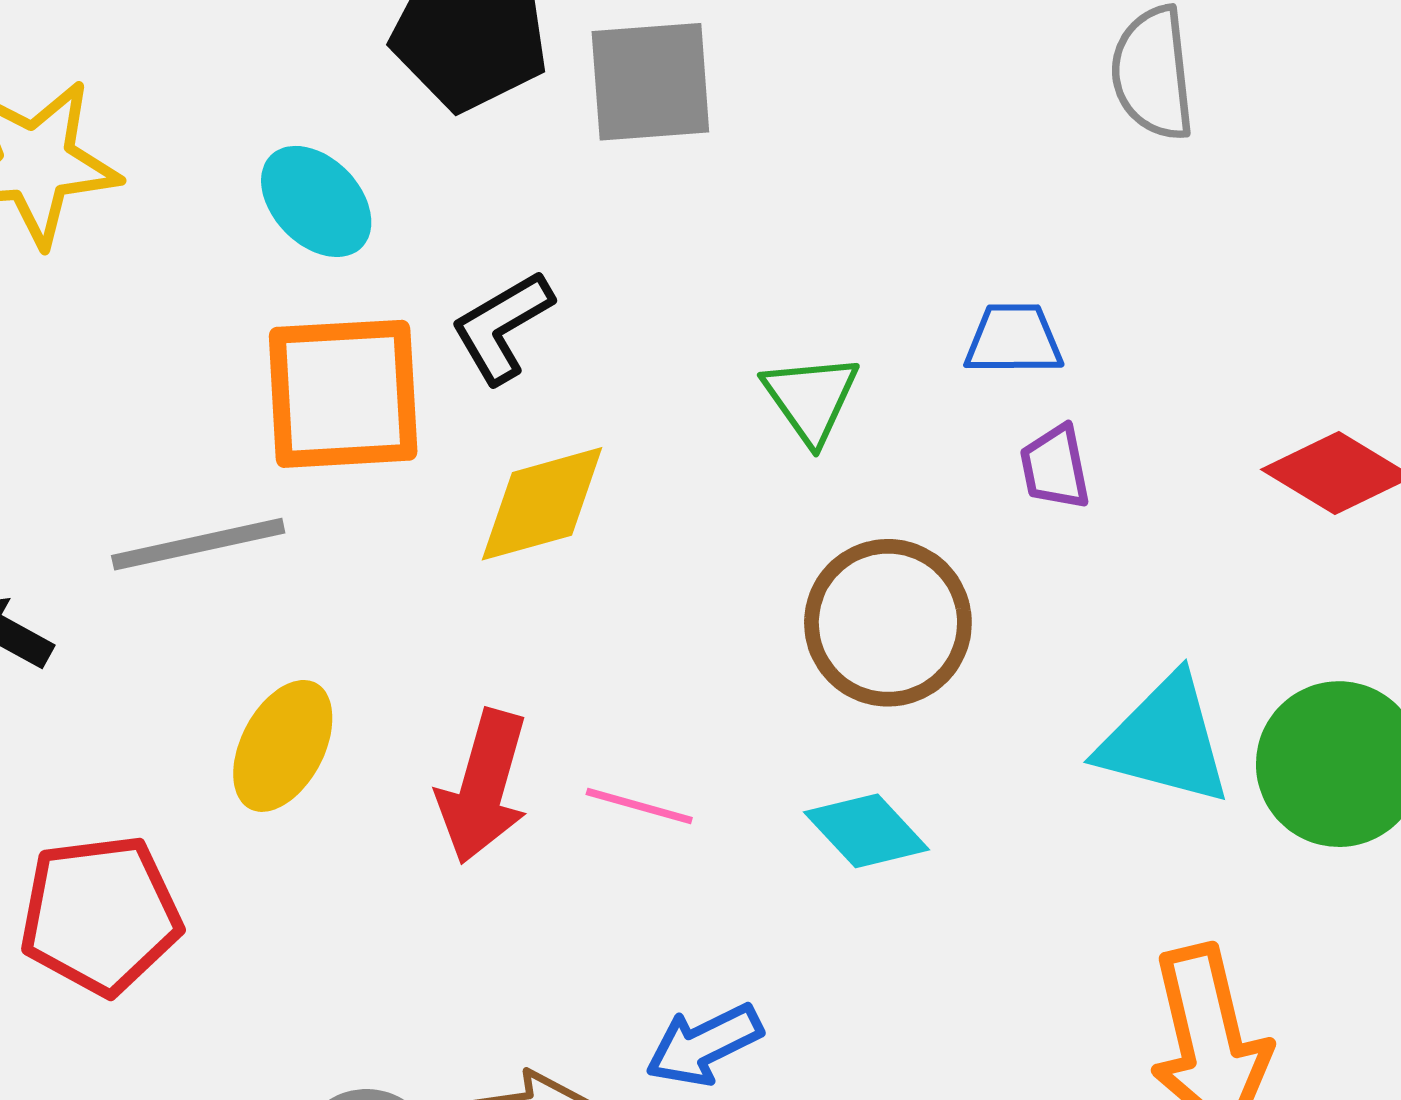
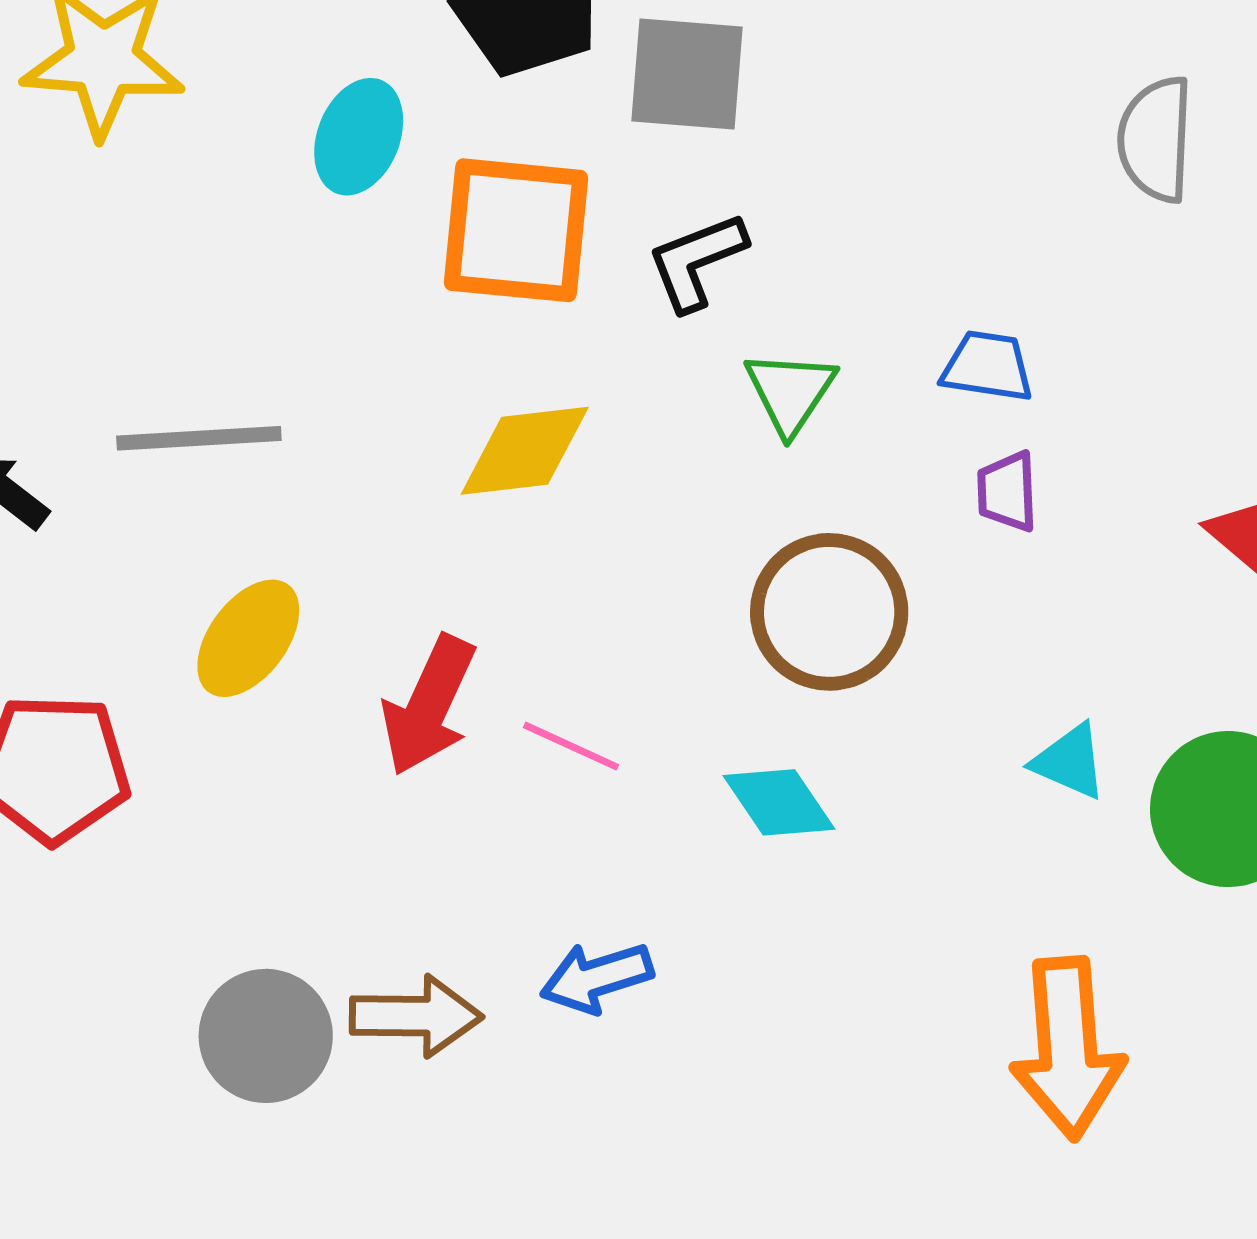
cyan ellipse: (316, 201) -> (359, 137), turned 57
black L-shape: (502, 327) -> (697, 261), moved
orange square: (343, 394) -> (516, 230), moved
cyan triangle: (1165, 740) -> (1070, 762), size x0.6

